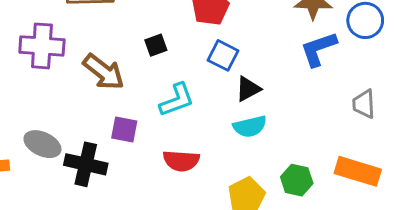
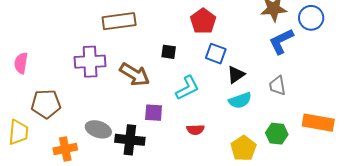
black square: (156, 45) -> (169, 52), turned 35
gray trapezoid: (364, 104) -> (277, 86), moved
red semicircle: (181, 161) -> (195, 130), size x0.7

